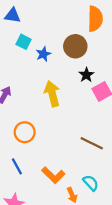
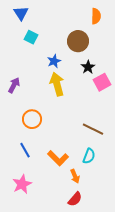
blue triangle: (13, 15) -> (21, 13), turned 49
orange semicircle: (95, 19) -> (96, 16), size x0.7
blue star: (43, 54) -> (54, 61), moved
cyan semicircle: (91, 183) -> (89, 156), moved, turned 63

